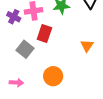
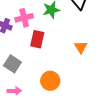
gray square: (25, 49) -> (12, 64), moved

